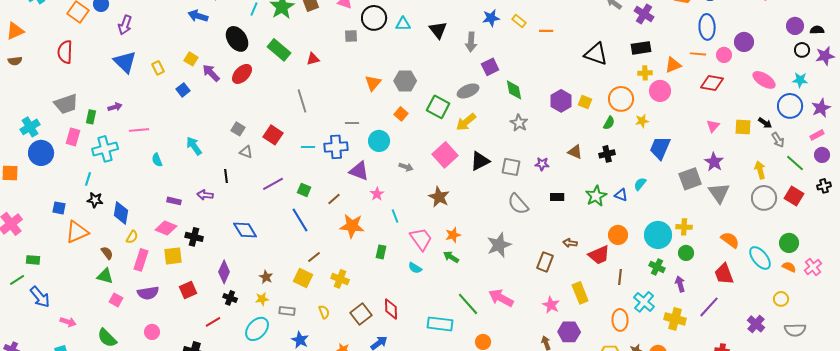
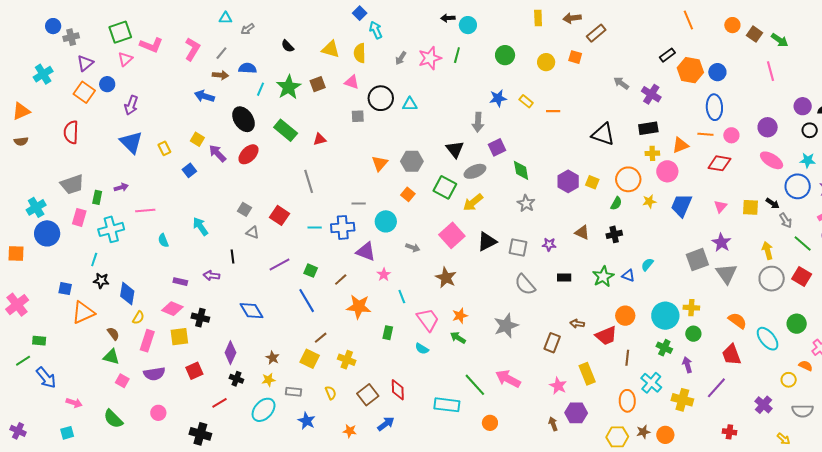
black triangle: (438, 30) -> (455, 149), moved
purple circle: (744, 42) -> (768, 127), moved
blue trapezoid: (660, 148) -> (681, 205), moved
orange semicircle: (789, 267) -> (806, 366), moved

